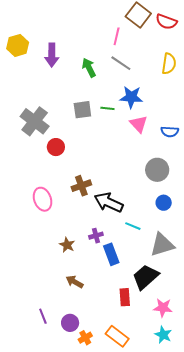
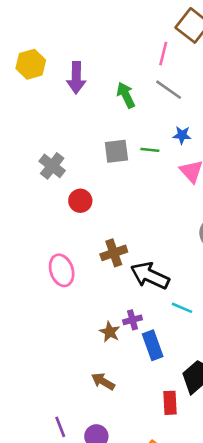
blue star: (131, 97) -> (182, 135), size x0.6
gray cross: (35, 121) -> (52, 166), size x0.7
brown star: (67, 245) -> (110, 332), moved

